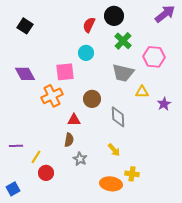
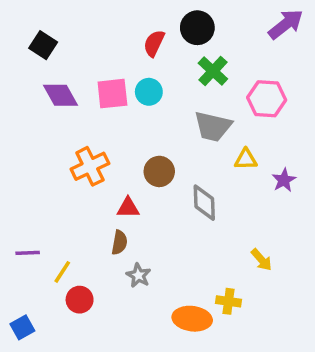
pink square: (65, 72) -> (112, 94), moved
purple diamond: (25, 74) -> (61, 95), moved
yellow arrow: (114, 150) -> (261, 260), moved

